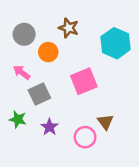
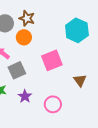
brown star: (69, 28) -> (27, 18), moved
brown triangle: (105, 122) -> (80, 80), moved

